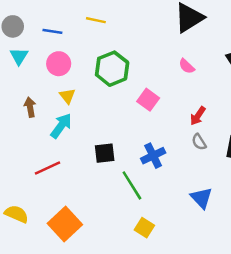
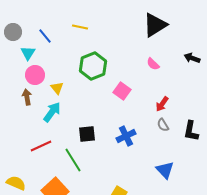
blue line: (52, 31) -> (45, 36), turned 42
cyan triangle: (19, 56) -> (28, 53), moved
pink circle: (59, 64) -> (35, 75), moved
green line: (132, 185) -> (73, 160), moved

